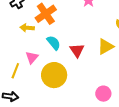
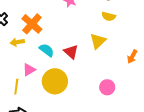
pink triangle: (32, 57) -> (29, 70), turned 32

